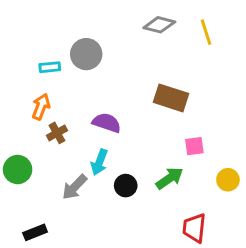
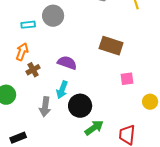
green arrow: (170, 178) -> (94, 128), moved
black circle: (126, 186) -> (80, 106), size x1.5
gray arrow: (75, 187) -> (45, 107), turned -36

